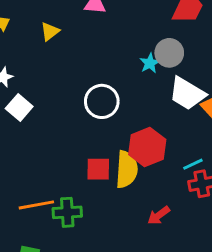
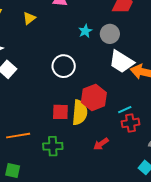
cyan star: (150, 63) -> (85, 31), moved
green cross: (67, 212) -> (53, 146), moved

